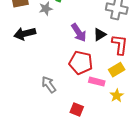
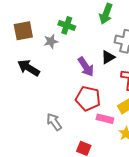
black arrow: (25, 34) -> (29, 68), turned 45
black triangle: (100, 35) -> (108, 57), moved

